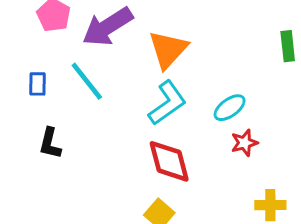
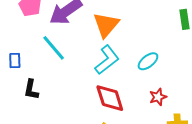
blue rectangle: (38, 84) -> (15, 61), moved
red star: (244, 143) -> (158, 97), moved

